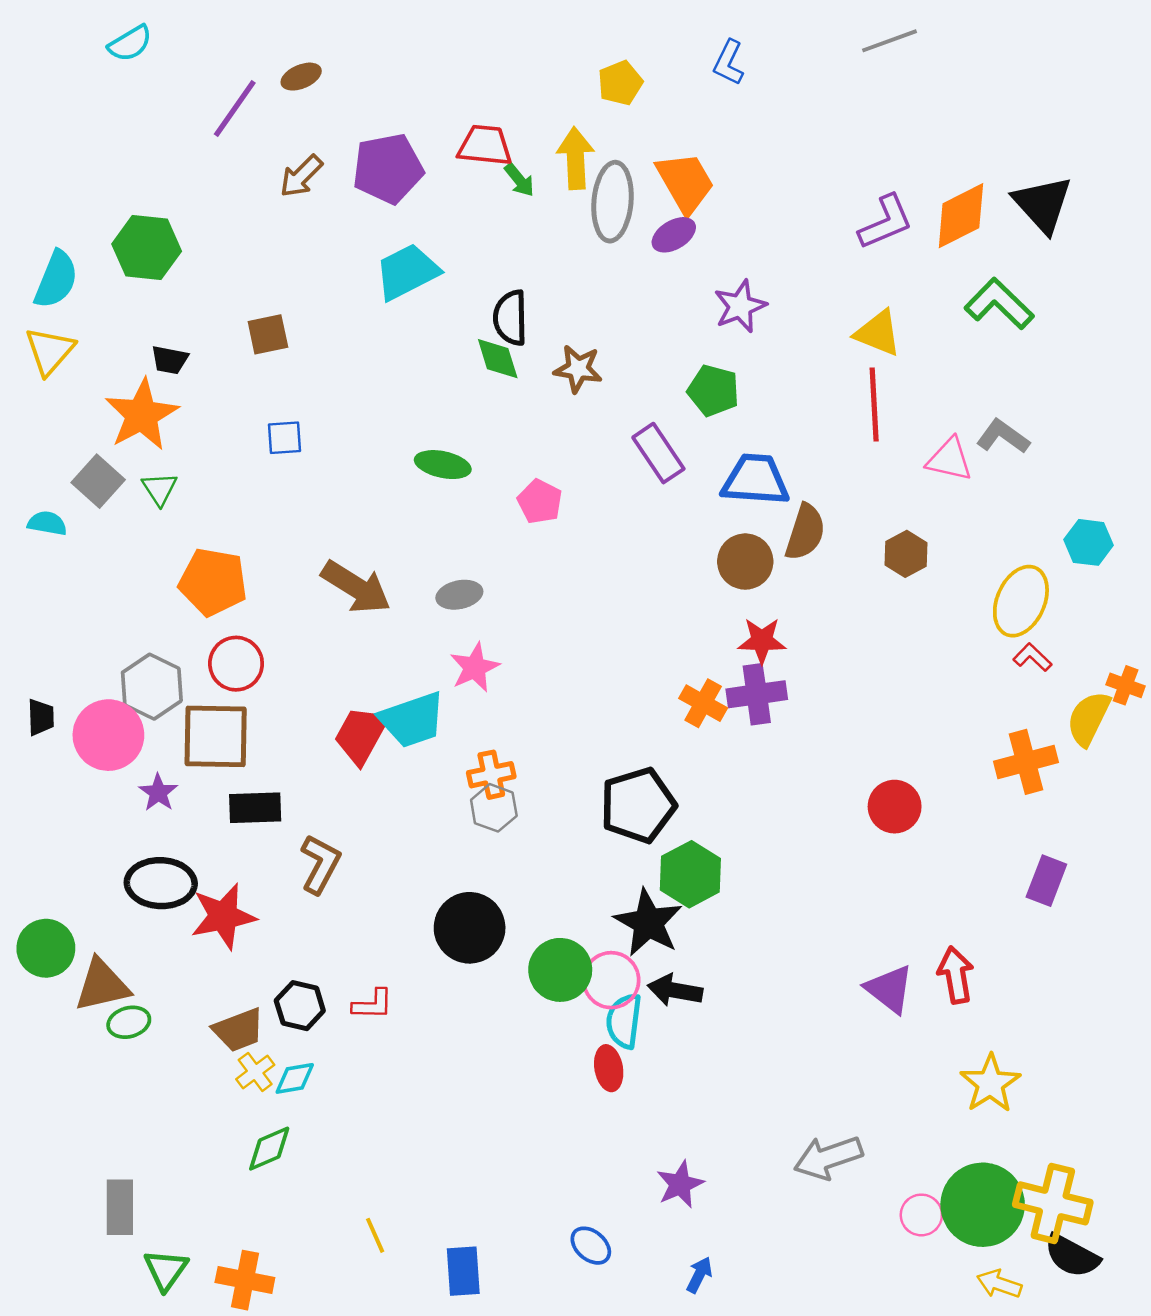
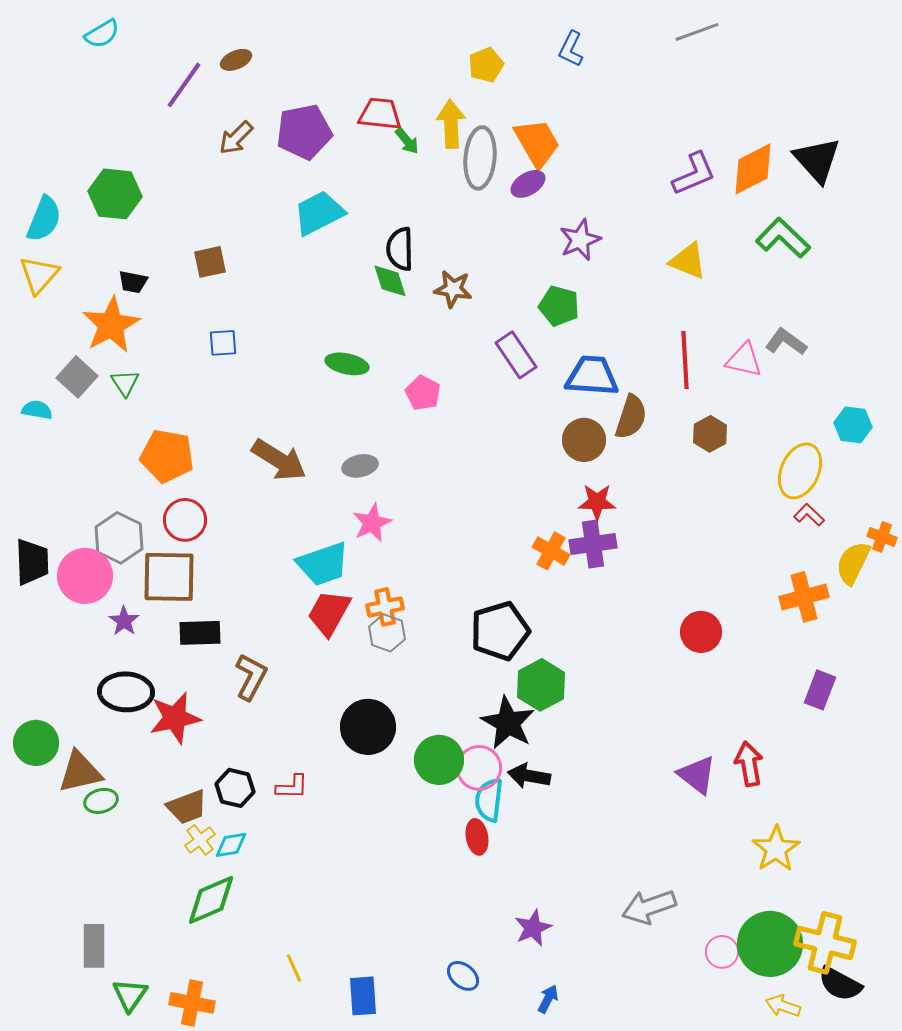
red line: (874, 405) -> (685, 360), moved
black trapezoid: (41, 717) -> (32, 562), size x1.6
red trapezoid: (361, 735) -> (329, 613), moved
green diamond: (269, 1149) -> (211, 900), size x1.4

